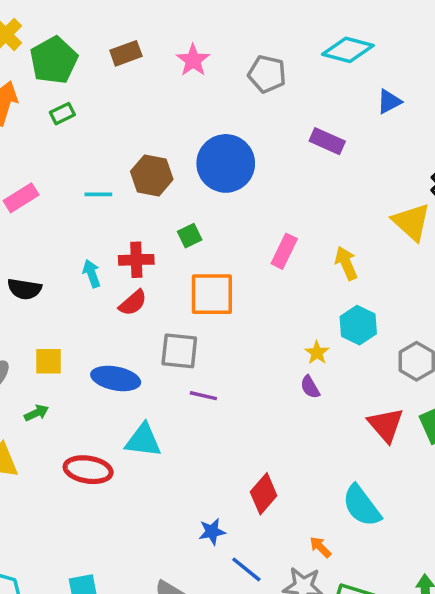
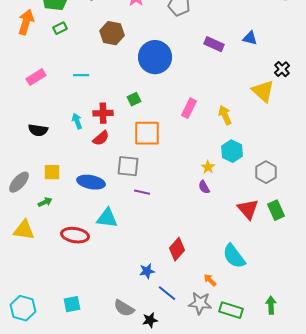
blue triangle: (389, 102) -> (250, 38), moved, turned 42
brown hexagon: (152, 175) -> (112, 33), moved

